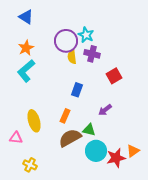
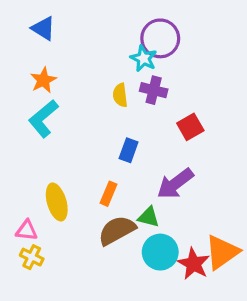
purple circle: (66, 41) -> (160, 38), moved
purple arrow: (105, 110) -> (175, 184), size x1.6
orange triangle: (133, 151) -> (222, 252), size x1.6
red star: (116, 158) -> (194, 264), turned -30
yellow cross: (30, 165) -> (32, 257), moved

